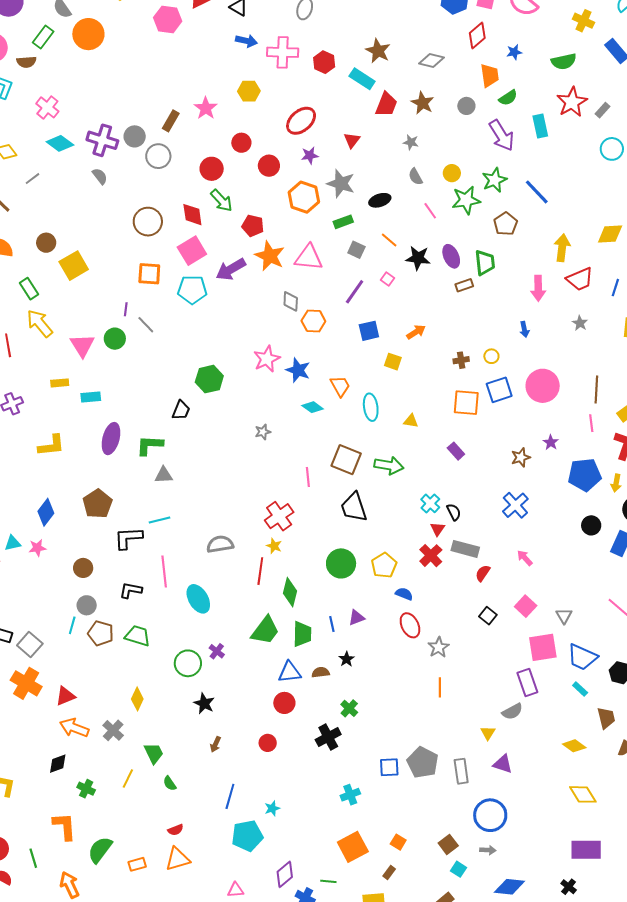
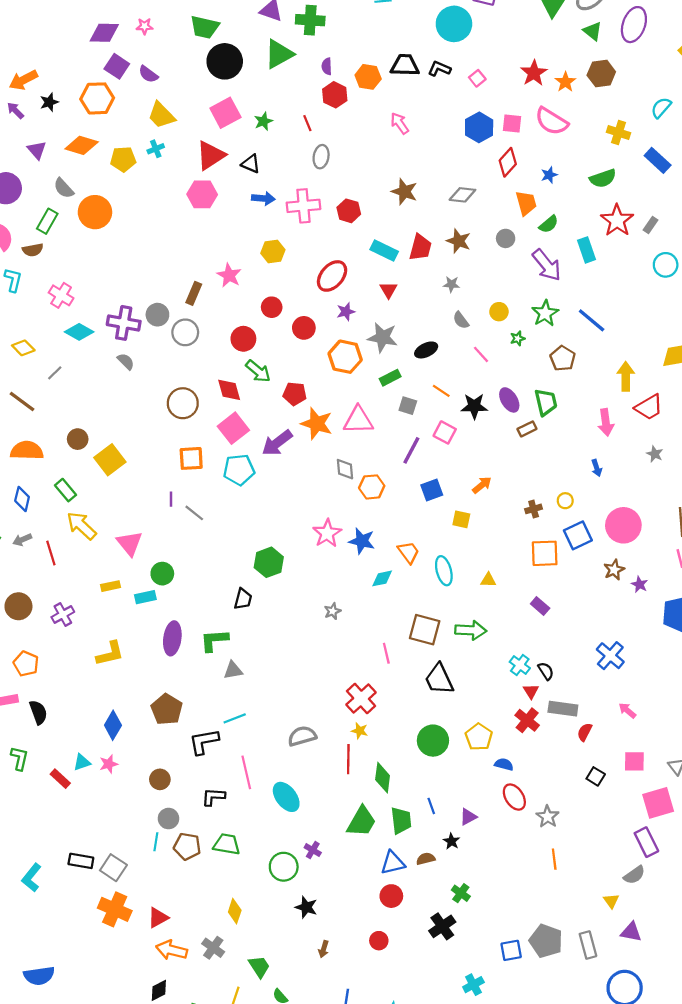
pink hexagon: (168, 19) -> (202, 194), moved
cyan rectangle: (362, 79) -> (384, 251), moved
green star: (466, 200) -> (518, 338), size x0.5
pink square: (387, 279) -> (445, 432), size x1.5
green circle: (115, 339) -> (162, 574), moved
cyan diamond: (313, 407) -> (382, 578), turned -40
brown star: (521, 457) -> (614, 570), moved
pink square: (526, 606) -> (634, 761), turned -35
purple triangle: (356, 618) -> (468, 817), moved

